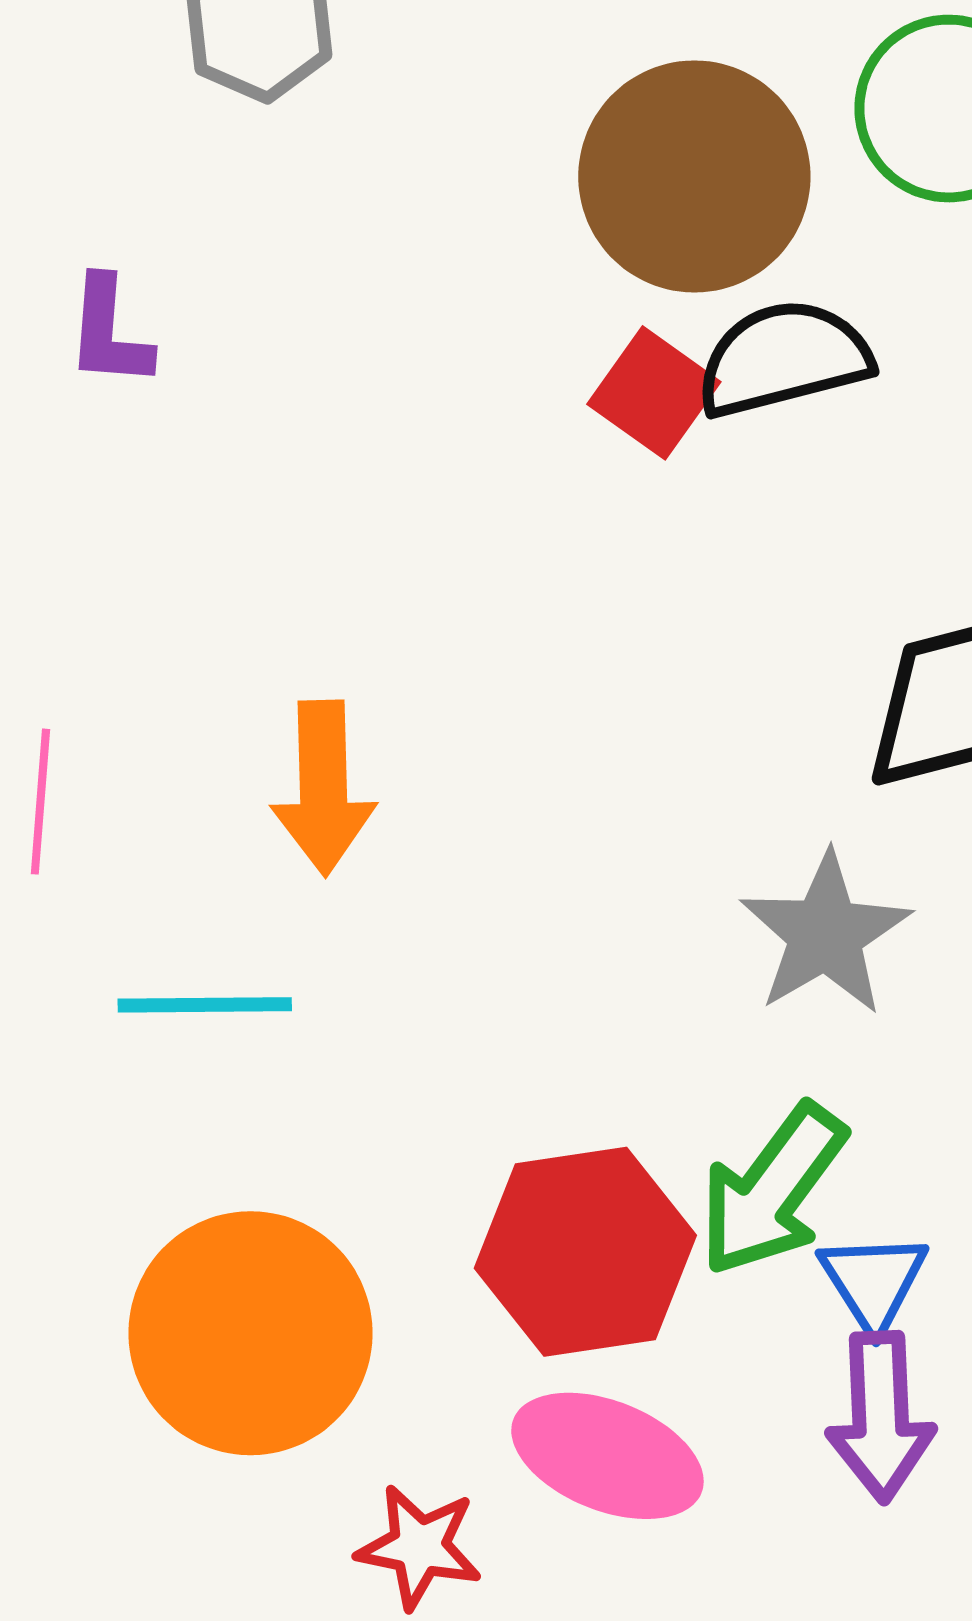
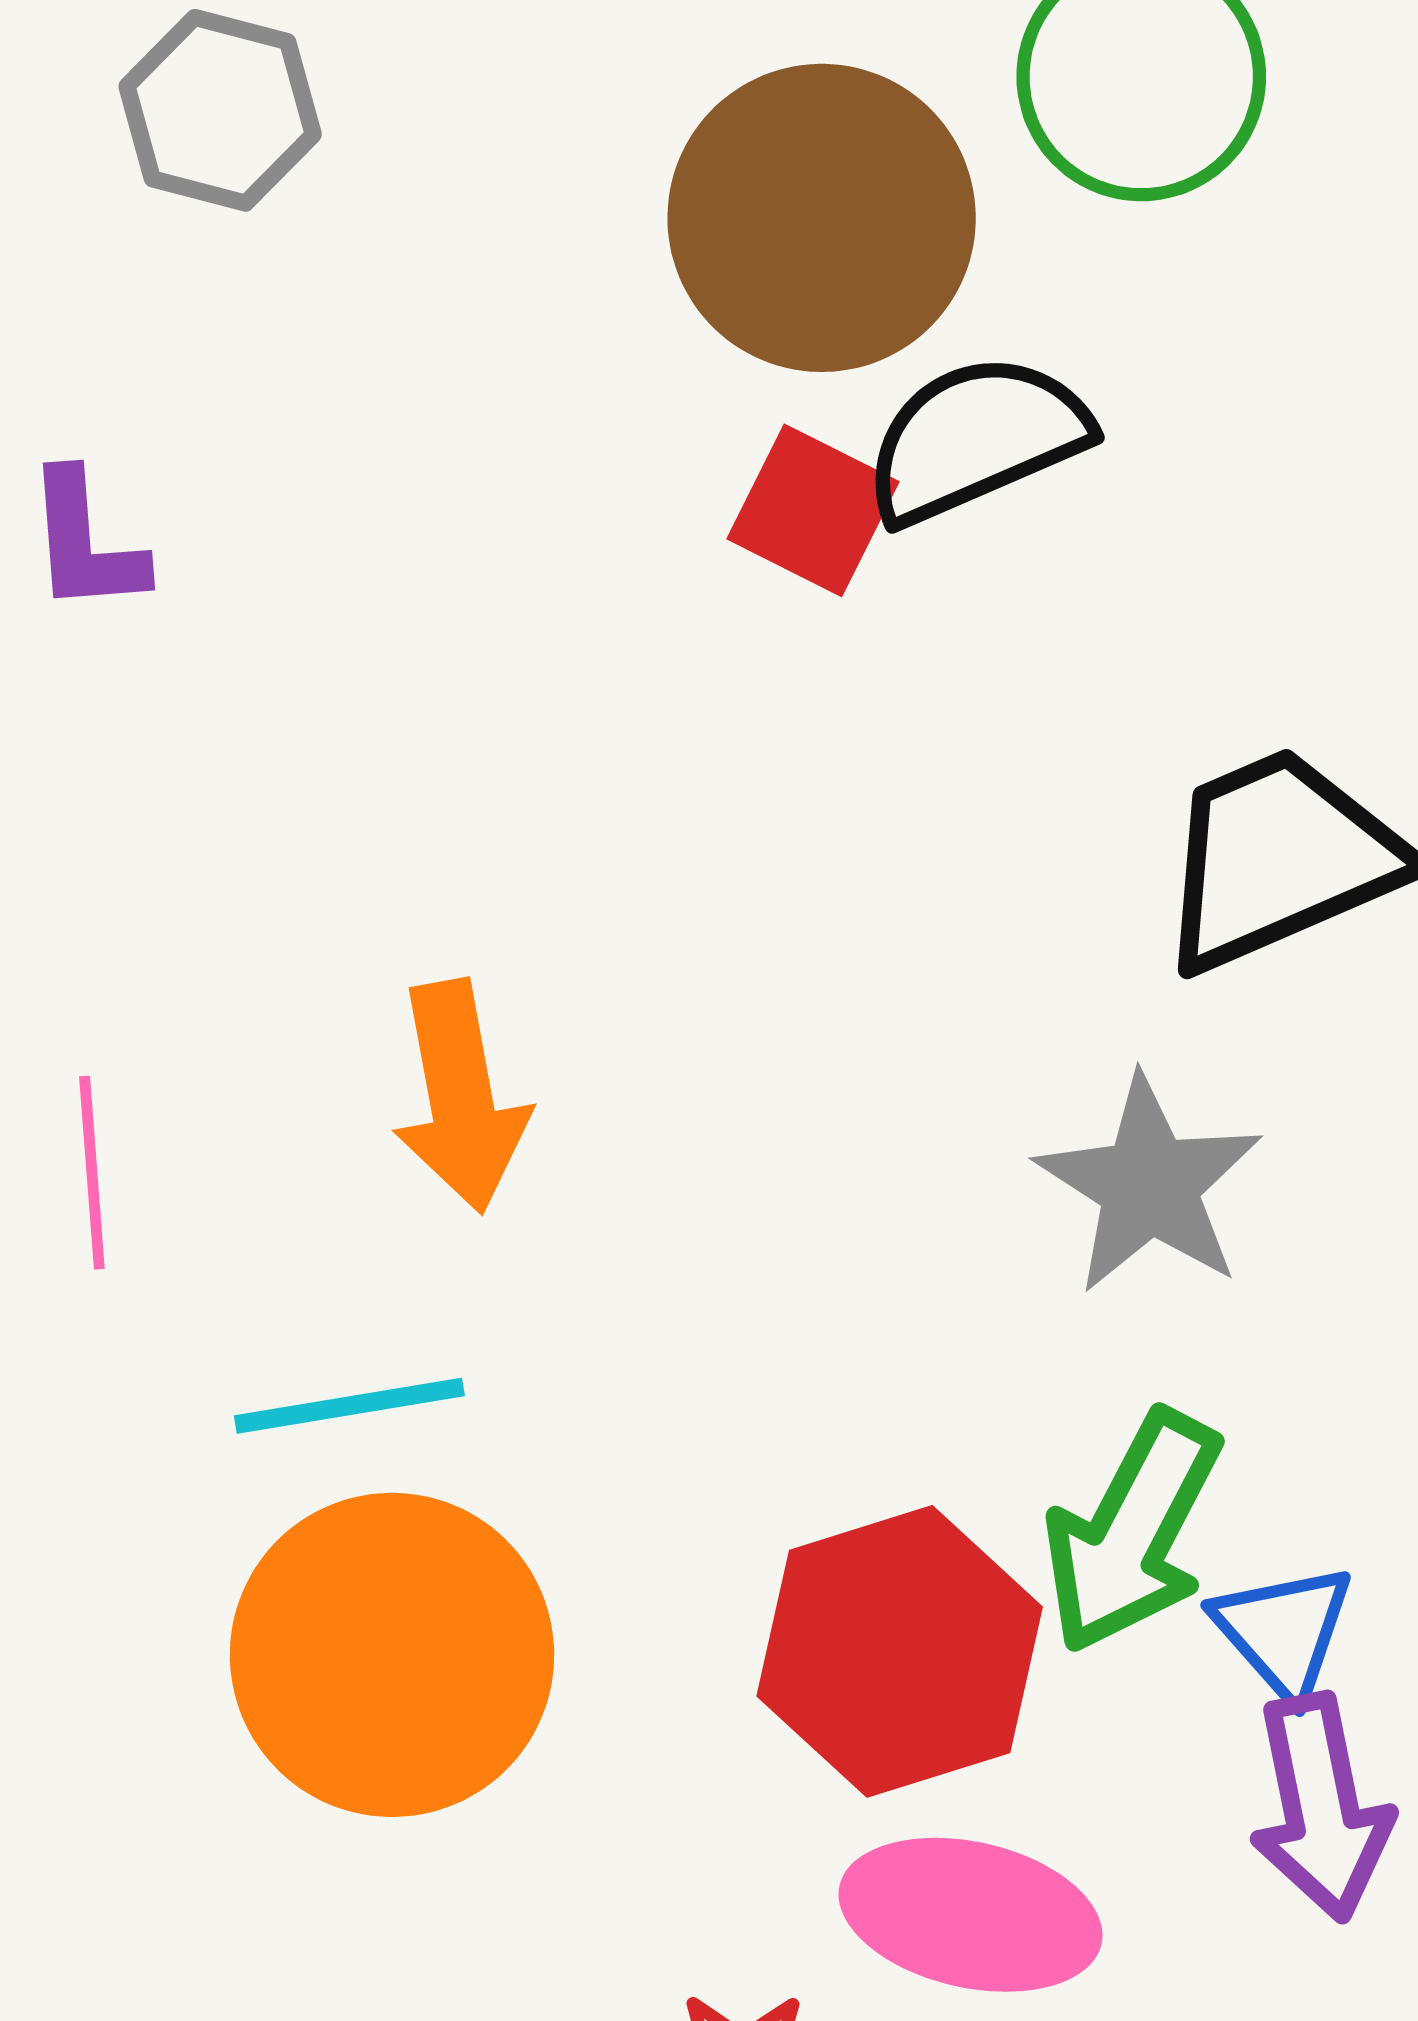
orange circle: (250, 1333) -> (392, 1655), moved

